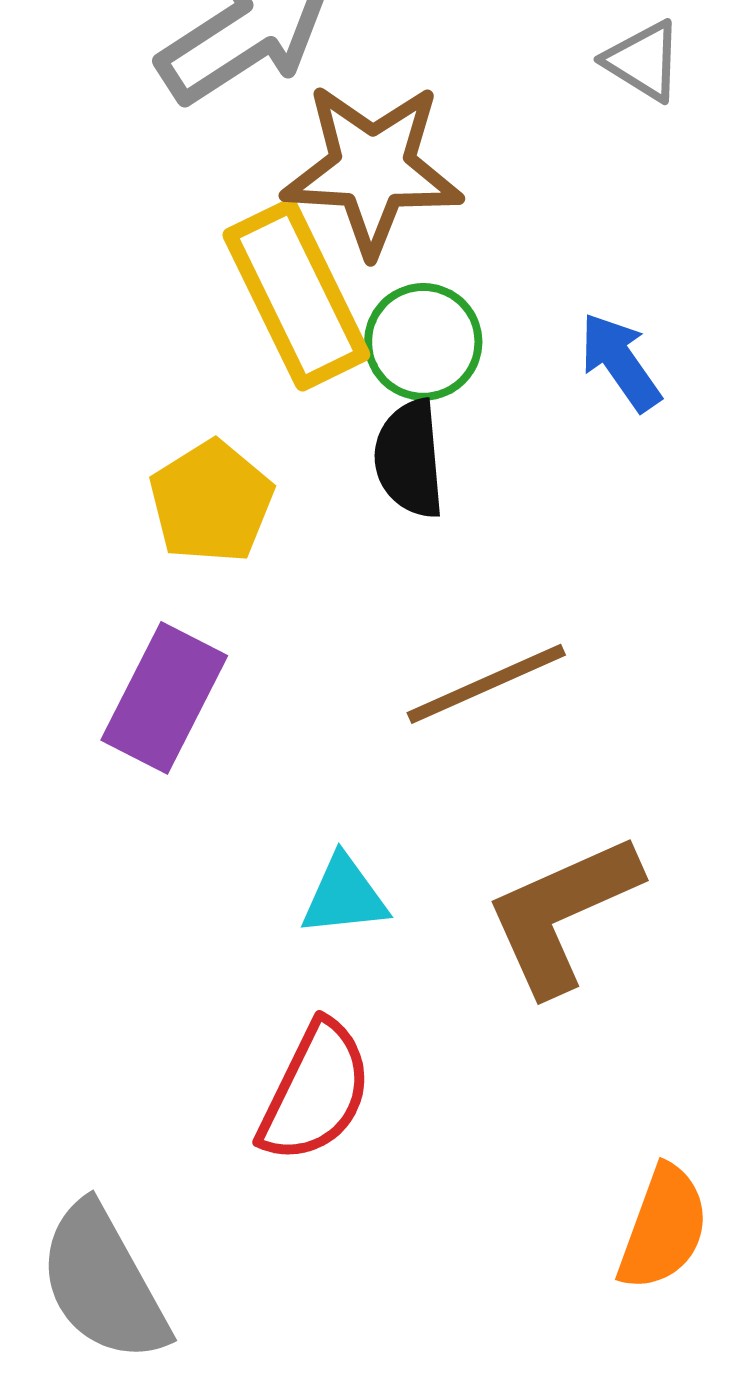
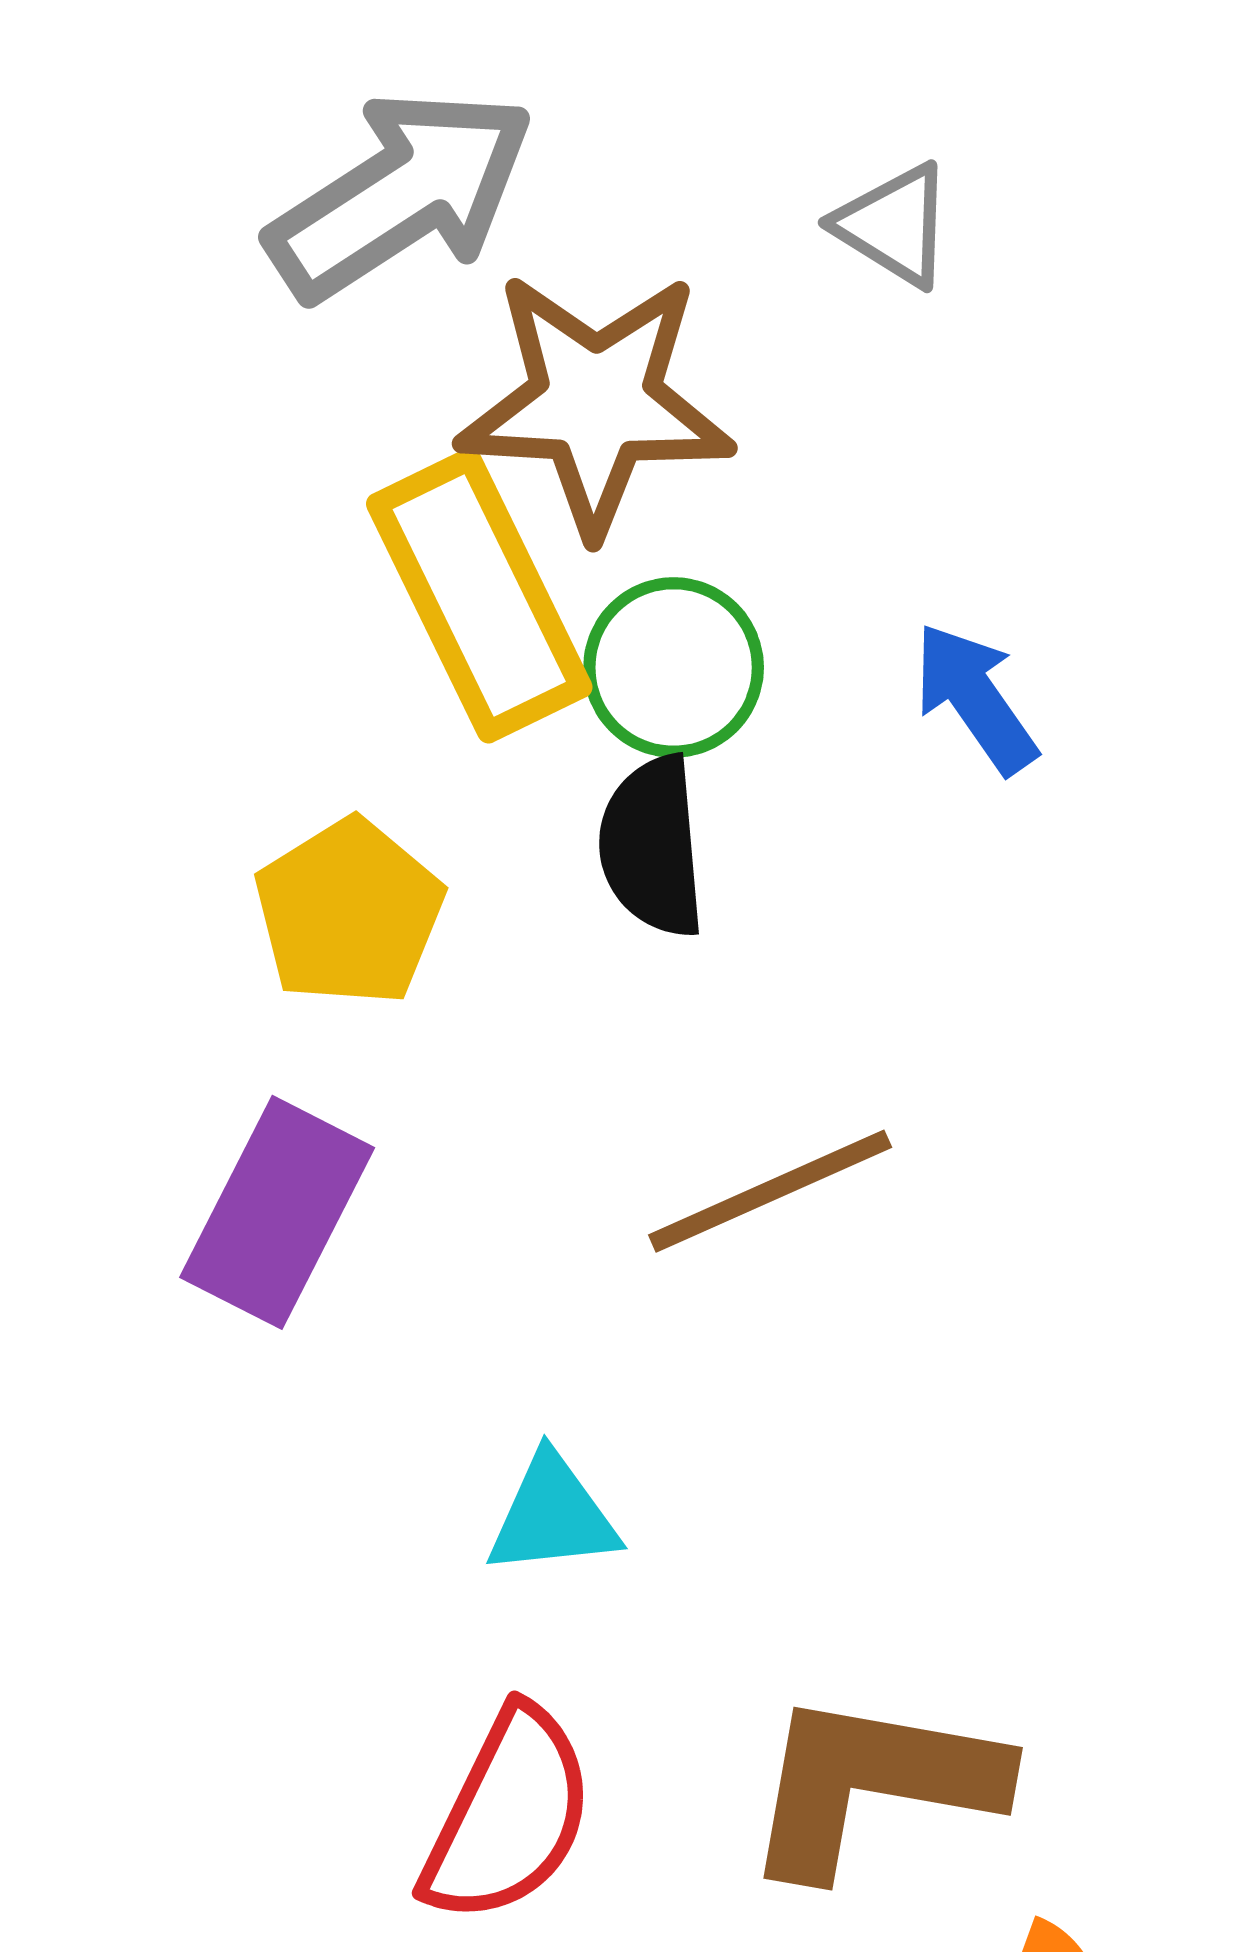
gray triangle: (643, 61) -> (894, 225), moved
brown L-shape: (562, 914) -> (873, 1784), moved, turned 34

